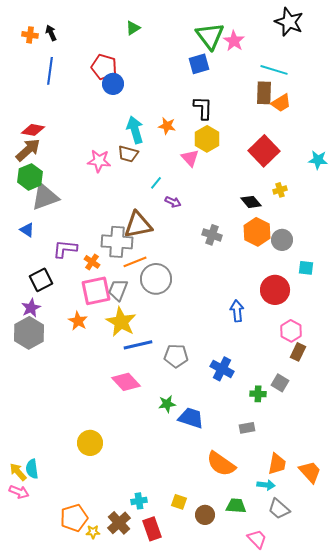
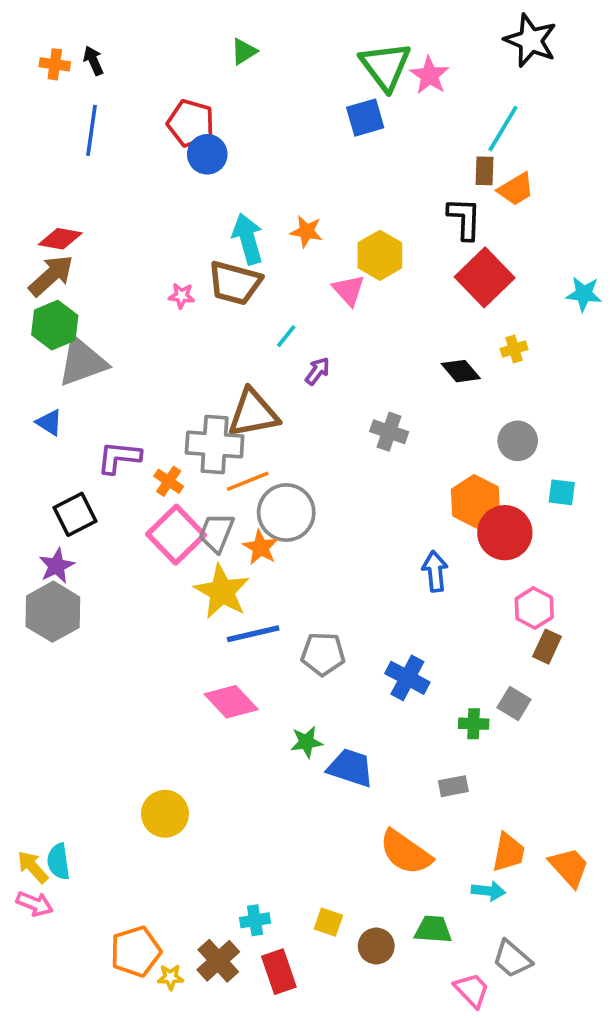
cyan line: (274, 70) -> (503, 129), turned -76
brown rectangle: (264, 93) -> (485, 171), size x0.7
black L-shape: (203, 108) -> (464, 219), moved
brown trapezoid: (128, 154) -> (235, 283), size x1.4
pink star: (99, 161) -> (182, 296), size x0.6
purple arrow: (173, 202) -> (317, 371), turned -77
orange hexagon: (257, 232) -> (475, 501), moved
pink square: (96, 291) -> (176, 535), turned -32
orange star: (78, 321) -> (260, 547), moved
gray trapezoid: (279, 509) -> (512, 959), moved

